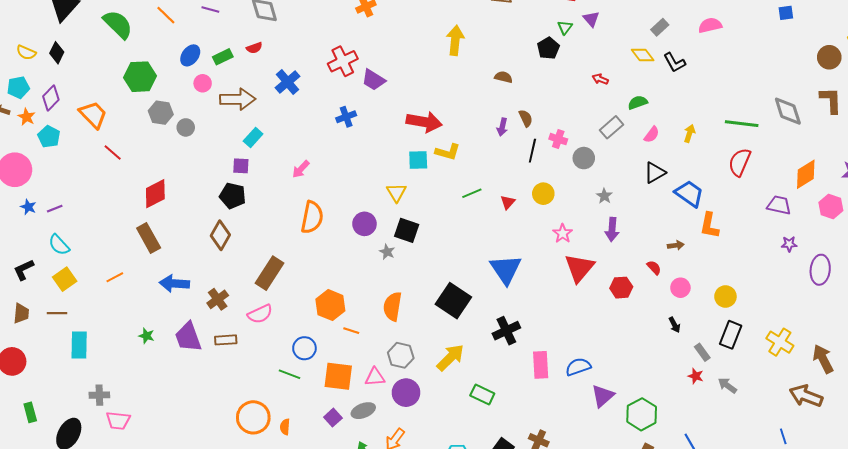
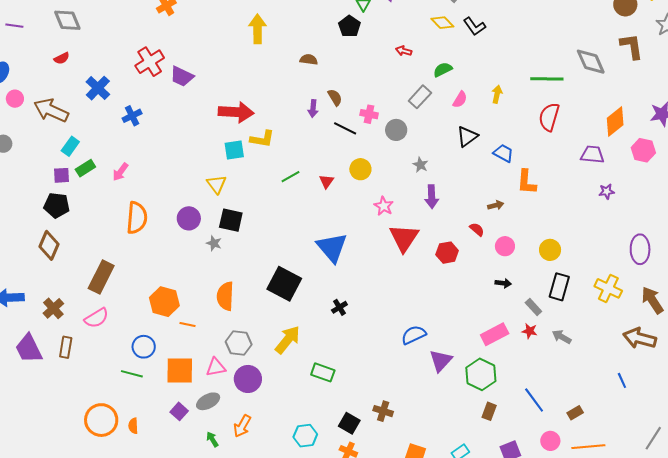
green rectangle: (223, 57) -> (85, 168), moved
brown arrow: (238, 99) -> (51, 110), turned -148
blue cross: (346, 117) -> (132, 116), moved
black line: (532, 151) -> (345, 128), turned -70
blue trapezoid: (689, 194) -> (503, 153), size x0.7
purple ellipse: (820, 270) -> (640, 249), moved
black arrow: (674, 325) -> (503, 283), turned -49
black cross: (506, 331) -> (339, 307), size x0.6
brown rectangle: (226, 340) -> (66, 347), turned -70
pink rectangle: (541, 365) -> (495, 334), moved, turned 72

